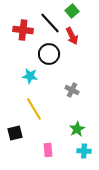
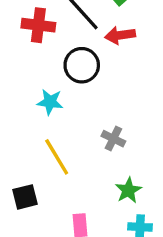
red arrow: (72, 36) -> (120, 35), turned 108
gray cross: (72, 90) -> (113, 139), moved

